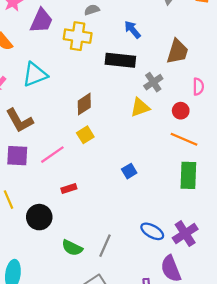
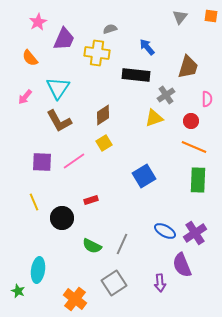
cyan triangle: (35, 74) -> (58, 88), turned -35
brown L-shape: (19, 121) -> (59, 121), moved
blue square: (129, 171) -> (144, 176), size x1.6
red rectangle: (69, 189) -> (91, 200), moved

